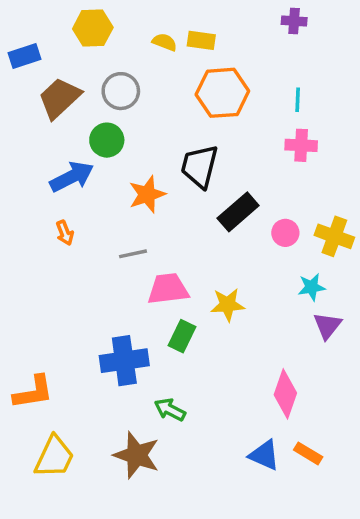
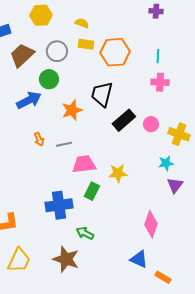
yellow rectangle: (201, 40) -> (86, 44), moved
orange arrow: (65, 233) -> (39, 139), moved
pink circle: (285, 233) -> (151, 124), moved
orange rectangle: (308, 453) -> (163, 277), moved

